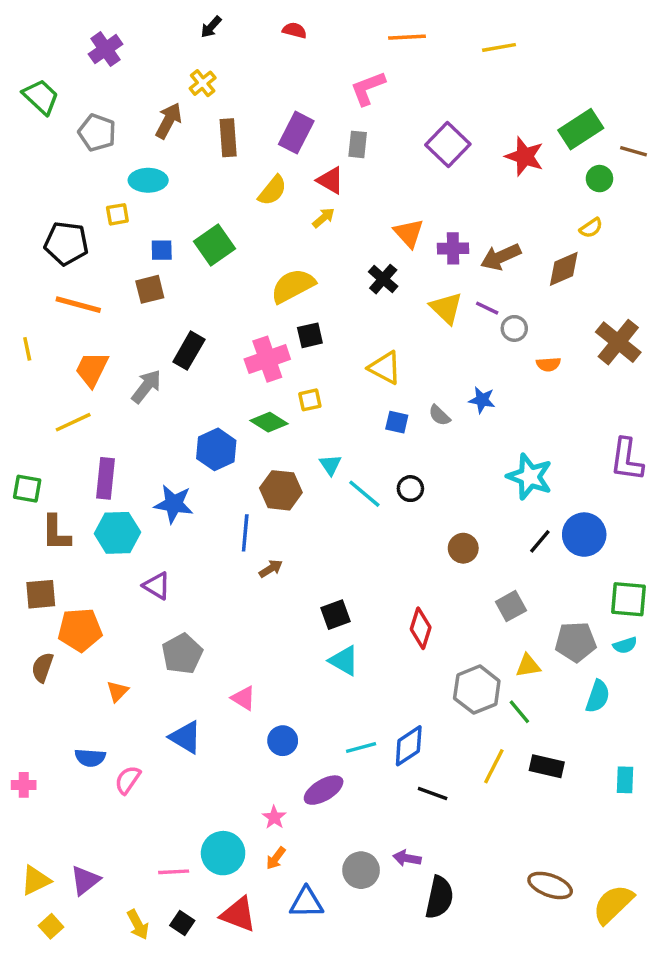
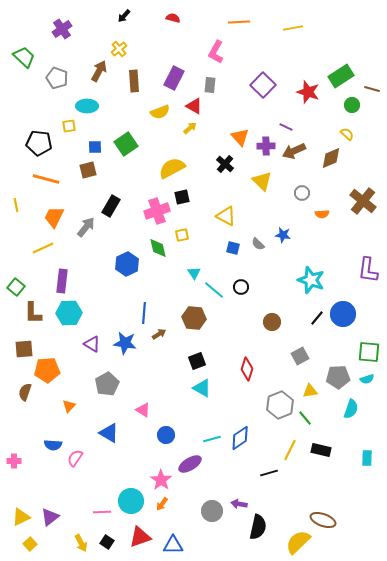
pink L-shape: (368, 88) -> (216, 52), turned -40
yellow semicircle: (272, 190) -> (160, 112), turned 30
yellow semicircle: (591, 228) -> (347, 134), turned -104
purple line: (487, 308) -> (286, 127), moved
green diamond: (269, 422) -> (158, 248), turned 45
green square: (27, 489) -> (16, 287), turned 30
brown hexagon: (281, 490) -> (194, 318), moved
blue star: (174, 504) -> (125, 343), moved
black line: (433, 793) -> (269, 473), moved, turned -36
pink star: (274, 817) -> (161, 480), size x1.5
blue triangle: (307, 902) -> (173, 545), moved
yellow semicircle: (613, 904) -> (298, 542), moved
red triangle: (238, 914) -> (140, 537), turned -40

